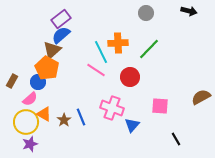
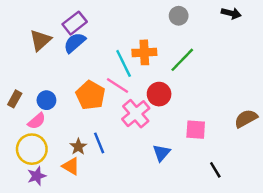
brown triangle: (52, 50) -> (40, 40), moved
orange pentagon: (47, 68) -> (91, 95), moved
pink cross: (112, 108) -> (136, 114), moved, turned 30
orange triangle: (44, 114) -> (71, 166), moved

